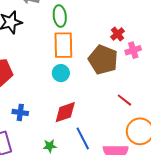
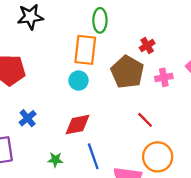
green ellipse: (60, 16) -> (100, 20), moved
pink cross: (133, 50) -> (164, 77), moved
blue cross: (20, 112) -> (28, 118), turned 35

